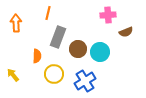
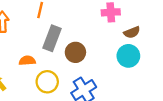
cyan circle: (100, 52) -> (128, 56), moved
orange semicircle: (37, 56) -> (27, 61), turned -96

